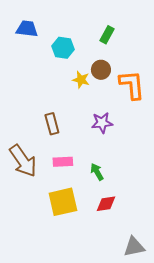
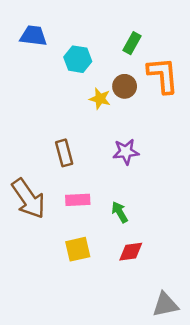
orange L-shape: (132, 85) -> (163, 75), moved
yellow square: (63, 202) -> (78, 249), size x0.7

